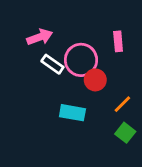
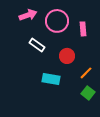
pink arrow: (40, 37) -> (28, 15), moved
pink circle: (81, 60) -> (57, 21), moved

